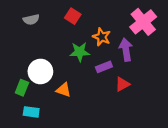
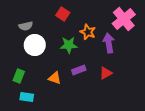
gray semicircle: (31, 20) -> (26, 26), moved
purple rectangle: (104, 67) -> (79, 70), moved
white circle: (40, 72) -> (35, 45), moved

